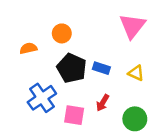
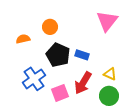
yellow triangle: (136, 73) -> (110, 74), moved
red arrow: (103, 103) -> (83, 83), size x1.6
pink square: (74, 115) -> (60, 93), turned -30

